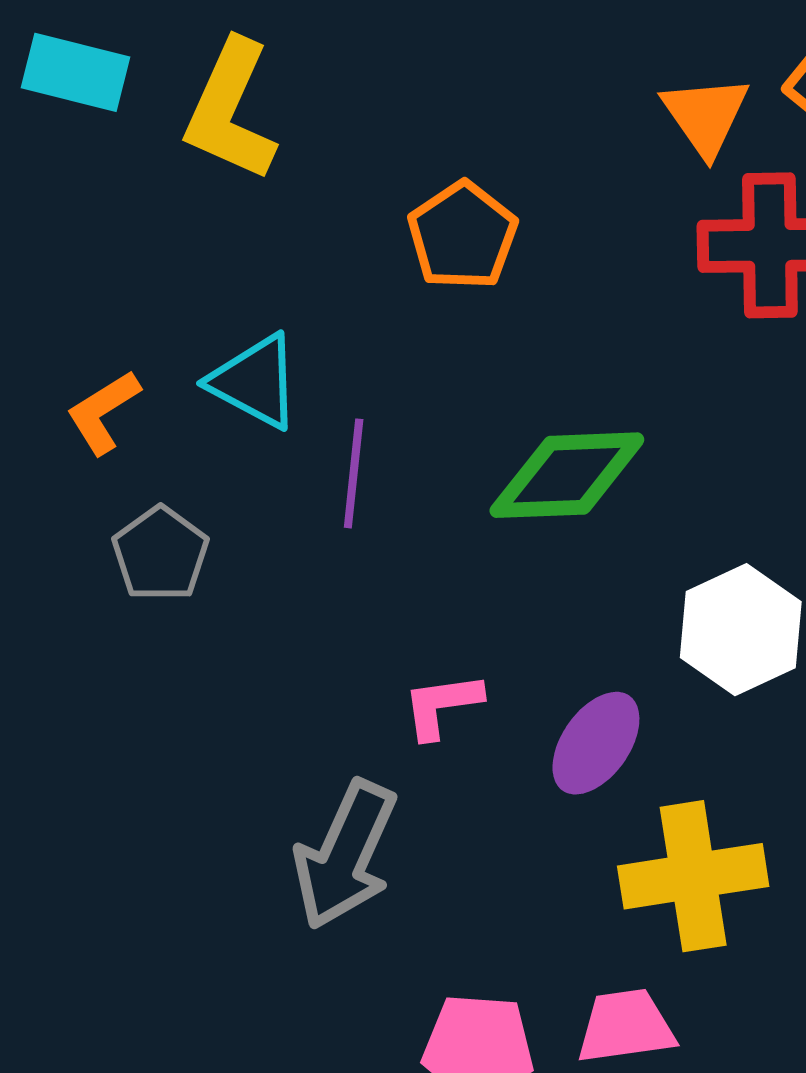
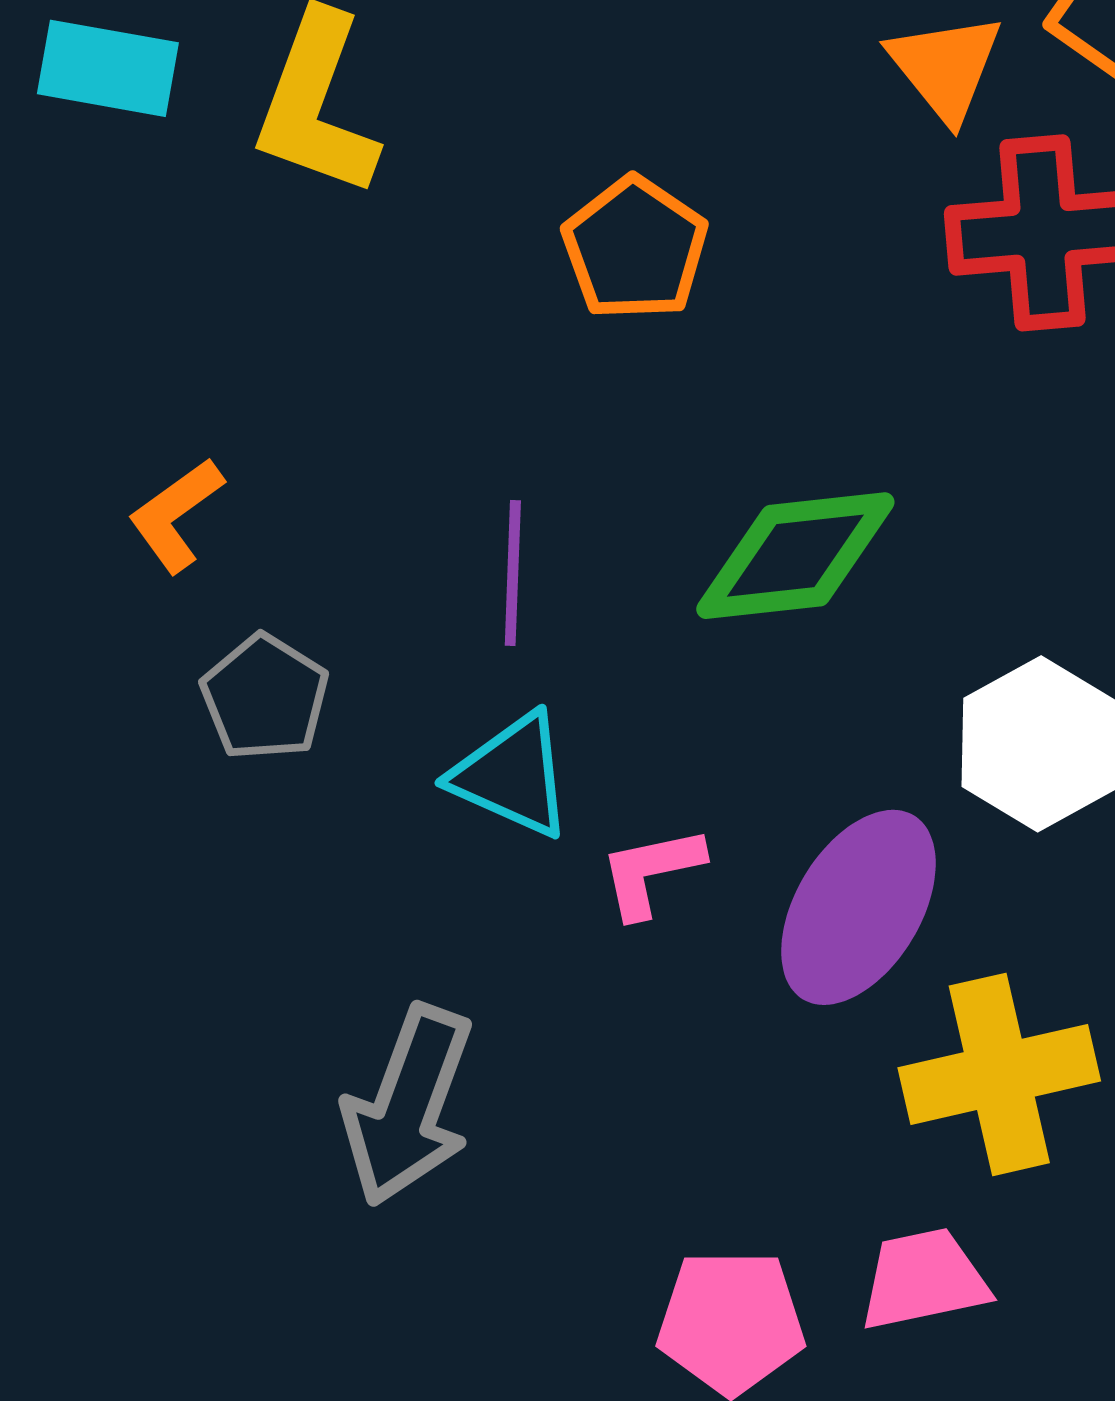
cyan triangle: (255, 382) -> (512, 775), moved
purple ellipse: (596, 743) -> (858, 907), size x1.4
gray arrow: (345, 855) -> (408, 1106), moved

